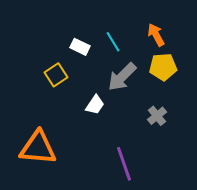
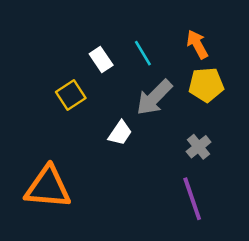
white rectangle: (80, 47) -> (101, 59), turned 30
purple line: (124, 164) -> (192, 199), moved

